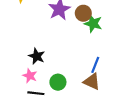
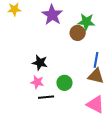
brown circle: (83, 13) -> (78, 33), moved

